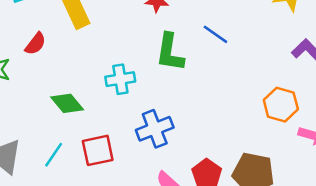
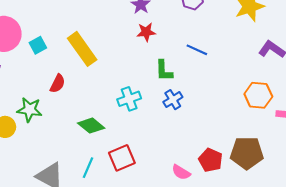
green L-shape: (170, 52) -> (164, 71), size x0.7
blue cross: (155, 129) -> (173, 100), moved, size x0.7

